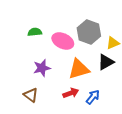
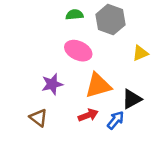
green semicircle: (35, 32) -> (75, 15), moved
gray hexagon: (89, 32) -> (111, 20), moved
black triangle: (106, 62) -> (132, 99), moved

